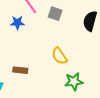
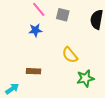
blue star: (17, 23) -> (35, 30), moved

